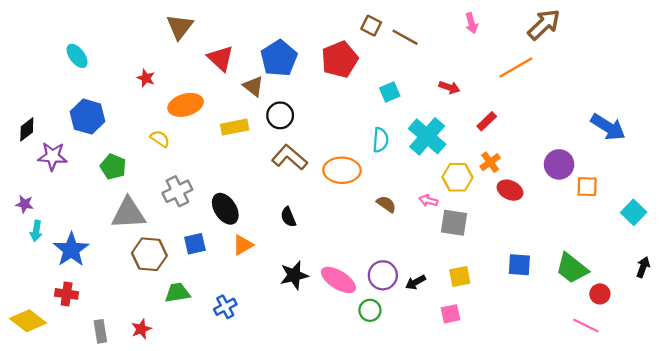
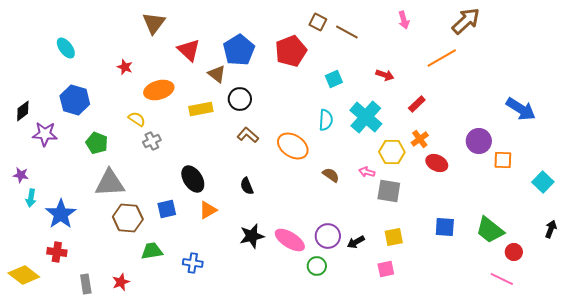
brown L-shape: (289, 157) -> (248, 135), size x0.7
orange ellipse: (342, 170) -> (293, 146), turned 32
gray cross: (177, 191) -> (152, 141), moved, size x0.7
blue cross: (225, 307) -> (193, 263), turned 36

